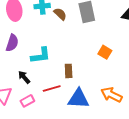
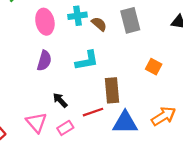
cyan L-shape: (41, 55) -> (87, 61), moved
brown rectangle: (69, 71) -> (112, 90), size x1.5
orange arrow: (111, 95) -> (164, 116), turned 125

